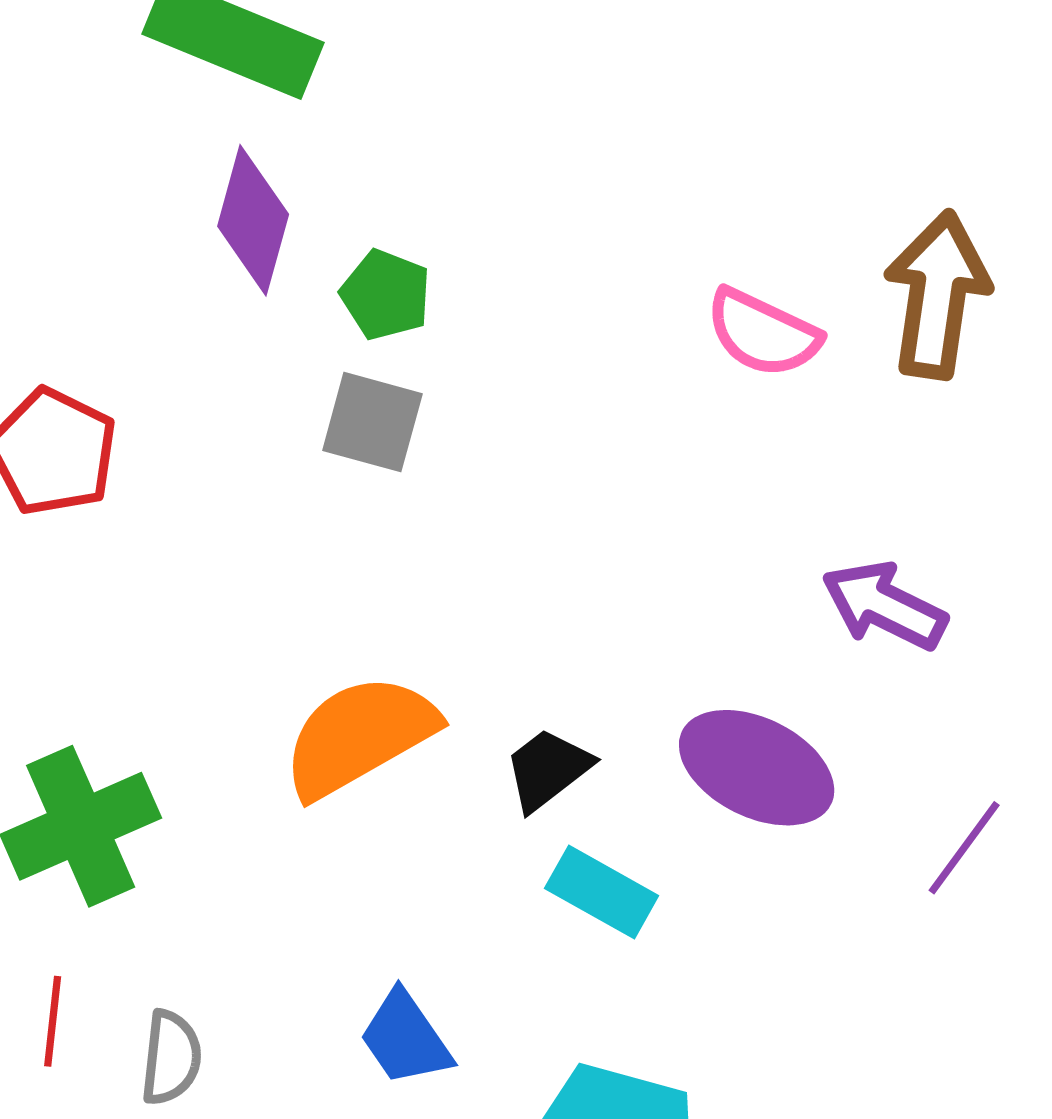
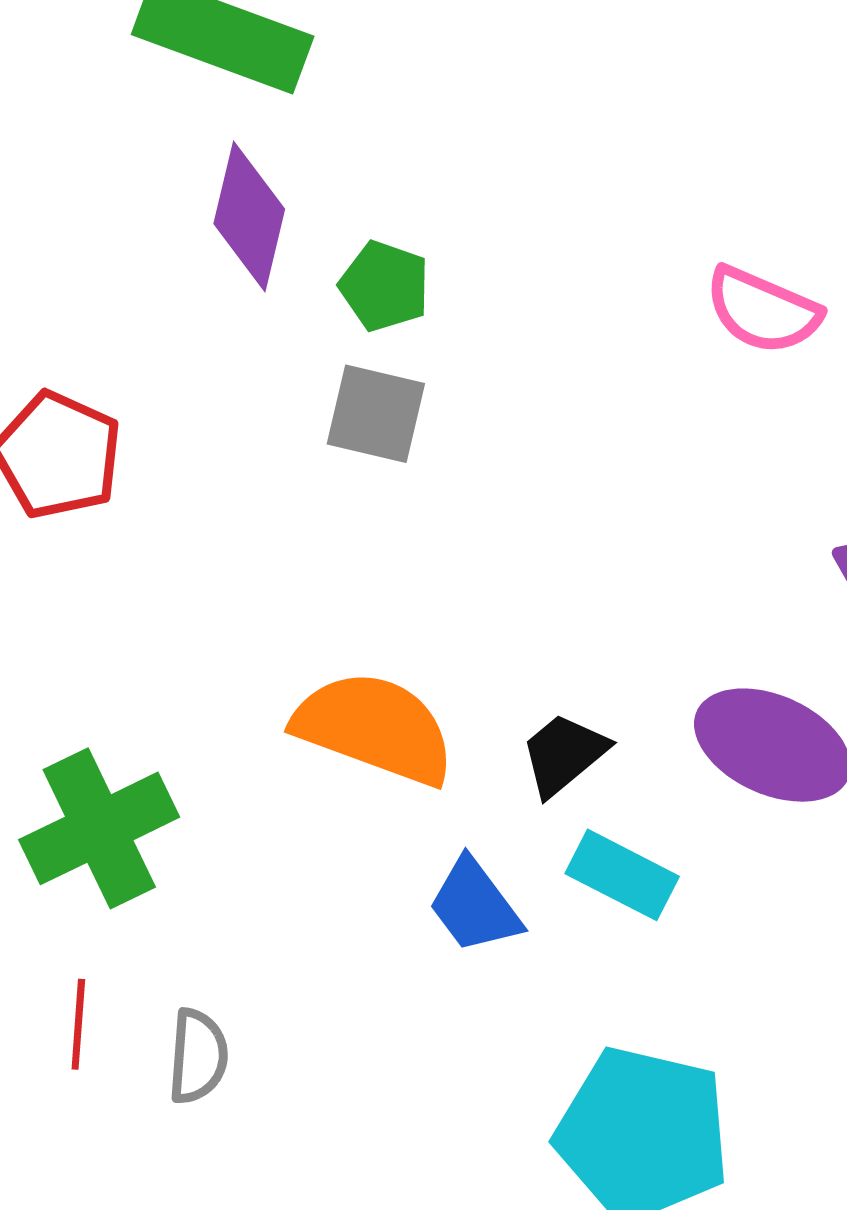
orange semicircle: (359, 736) -> (374, 728), turned 52
blue trapezoid: (405, 1038) -> (475, 906), moved

